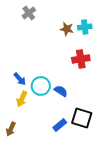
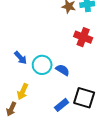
red cross: (81, 59) -> (83, 37), turned 30
yellow arrow: (22, 99) -> (23, 92), moved

